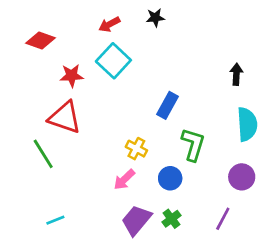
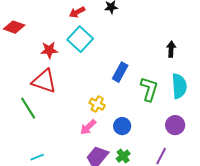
red diamond: (41, 41) -> (14, 27), moved
green L-shape: (193, 144) -> (149, 89), moved

